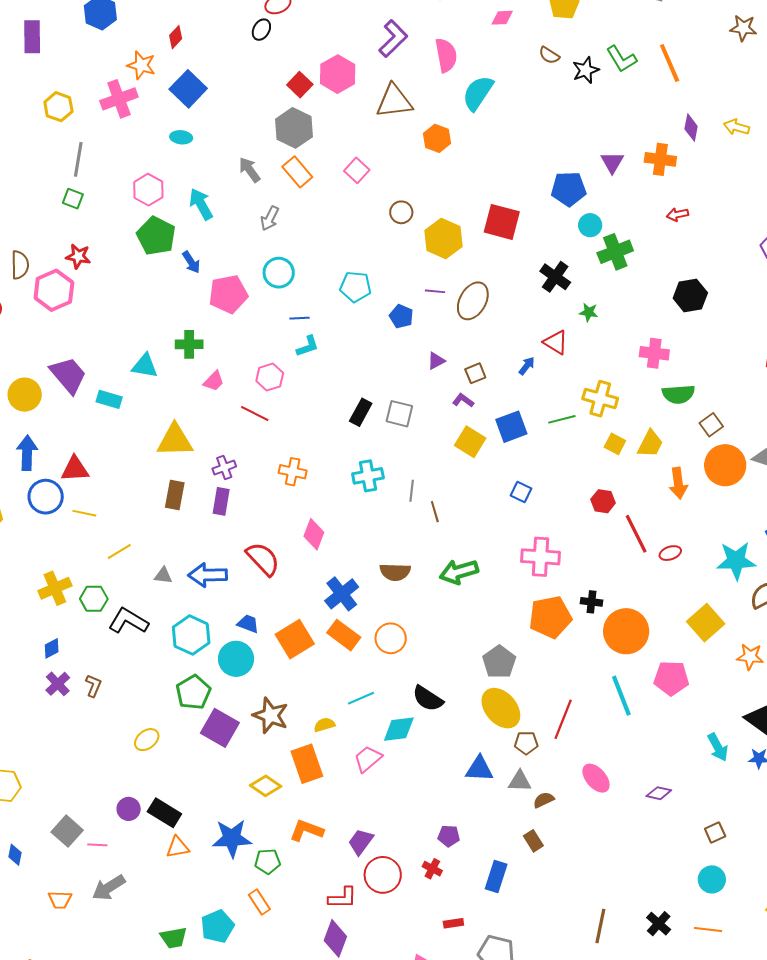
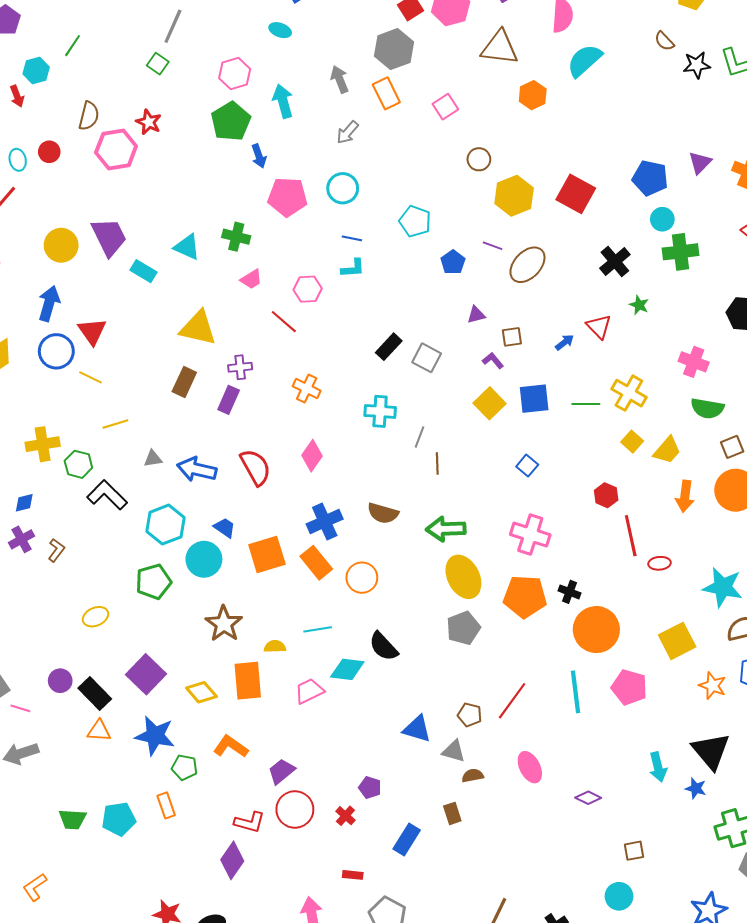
red triangle: (75, 469) -> (92, 331), turned 44
gray triangle: (163, 575) -> (153, 459), turned -30
yellow ellipse: (501, 708) -> (463, 577), moved
purple square: (220, 728) -> (146, 674), moved

